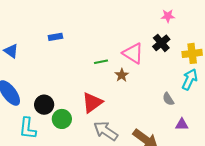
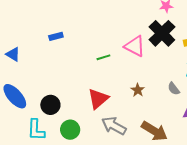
black cross: (161, 43) -> (162, 33), size x1.5
brown star: (122, 75) -> (138, 90), moved
green circle: (62, 119) -> (70, 130), moved

